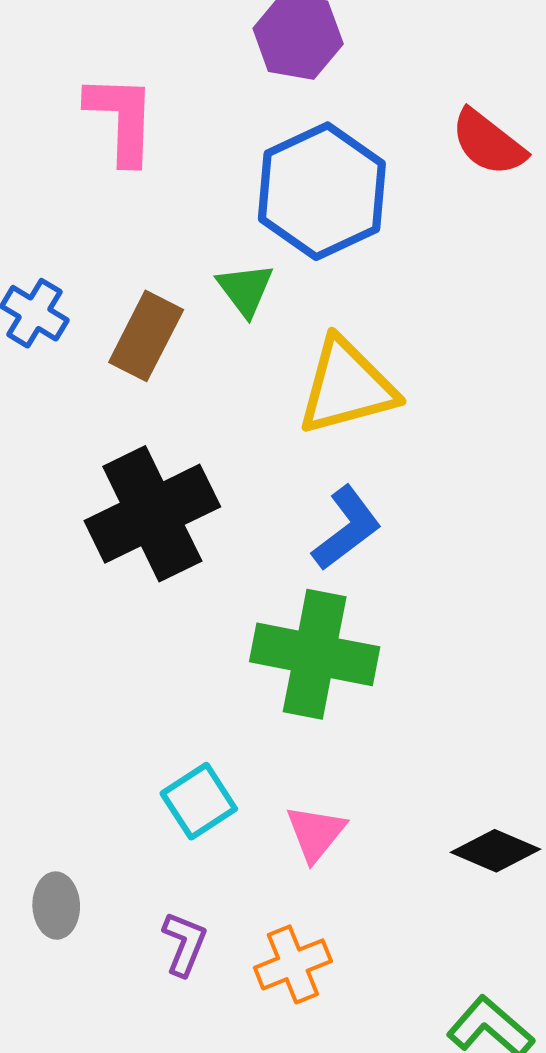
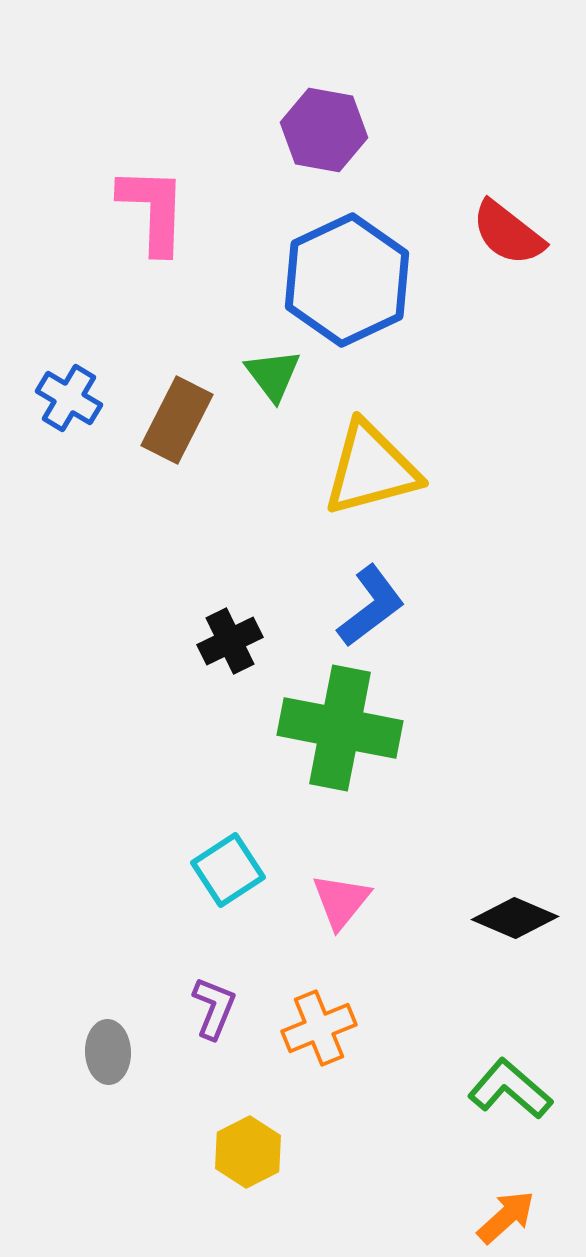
black cross: (152, 514) -> (230, 641), moved, size x0.5
gray ellipse: (56, 906) -> (108, 1052), moved

